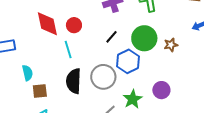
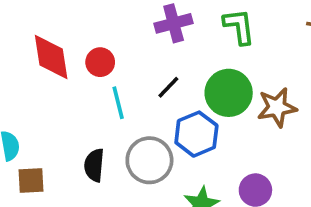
brown star: (171, 45) -> (277, 107), size x1.5
cyan line: (68, 50) -> (118, 103), moved
black semicircle: (74, 81) -> (94, 165), size x0.7

